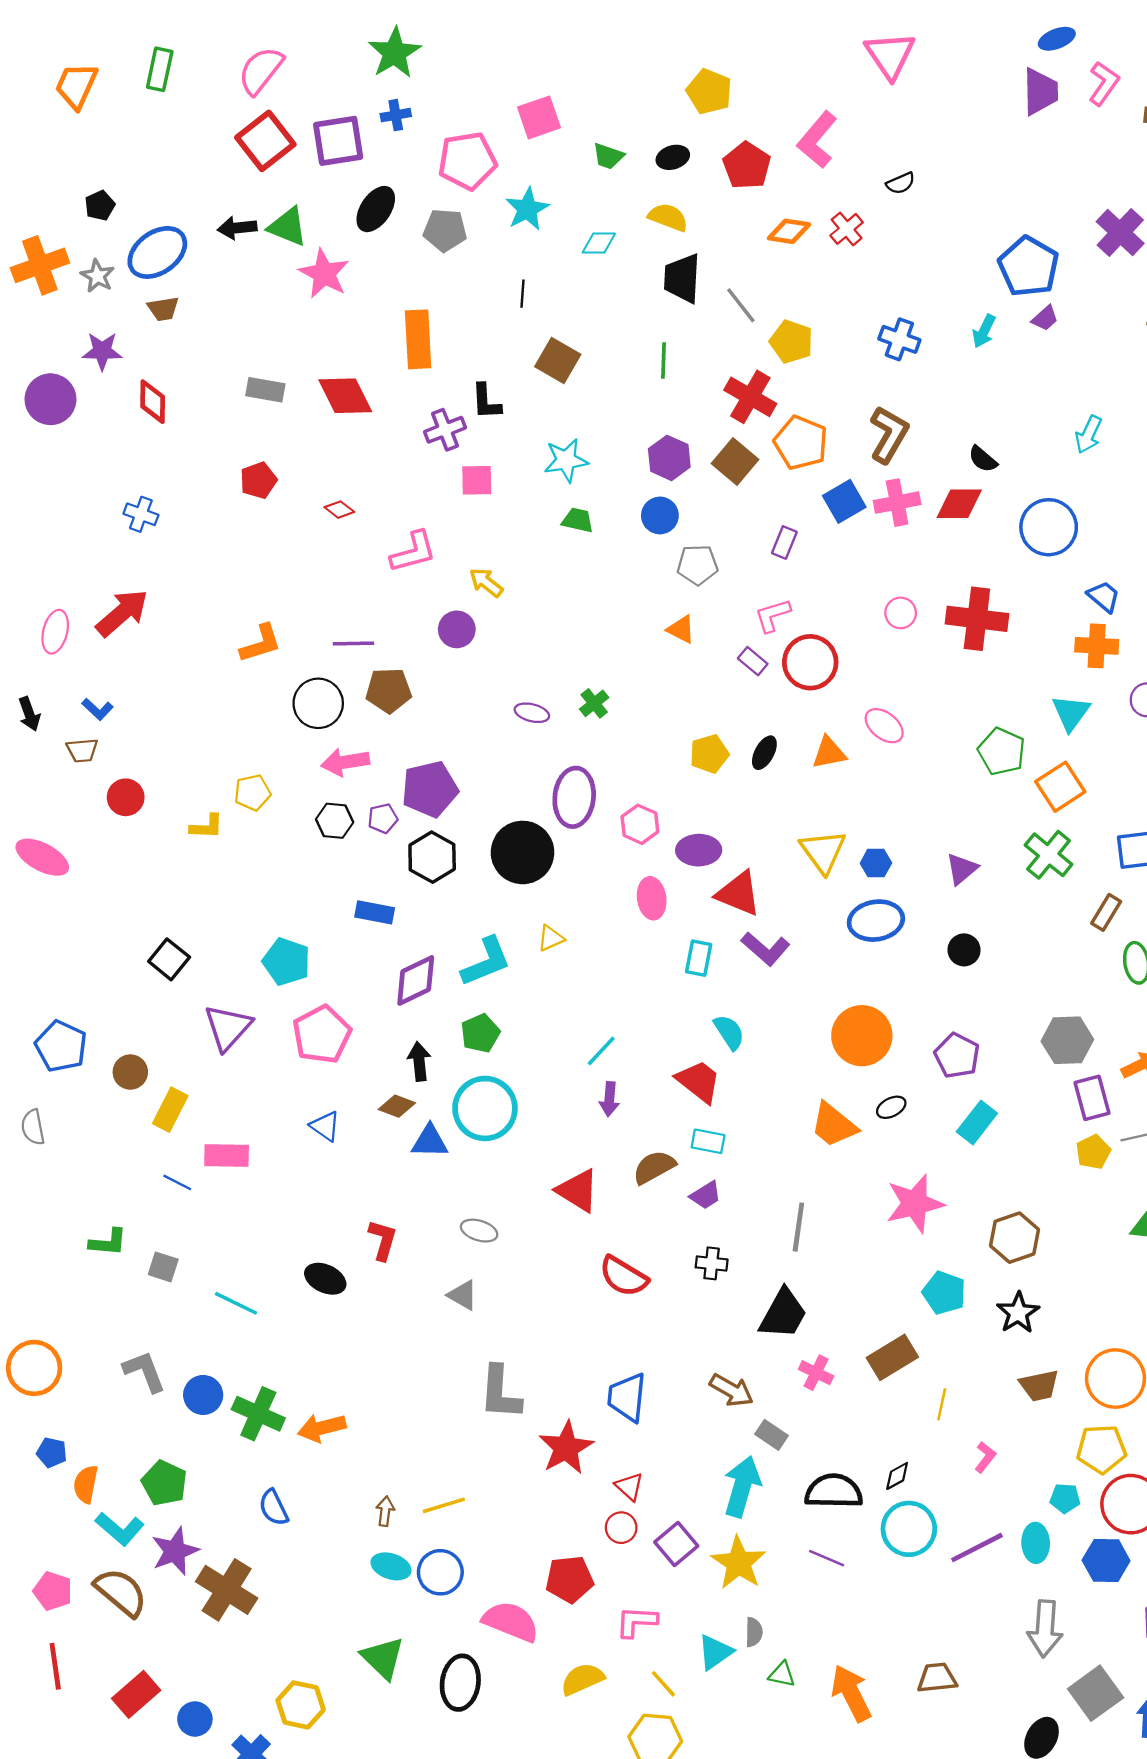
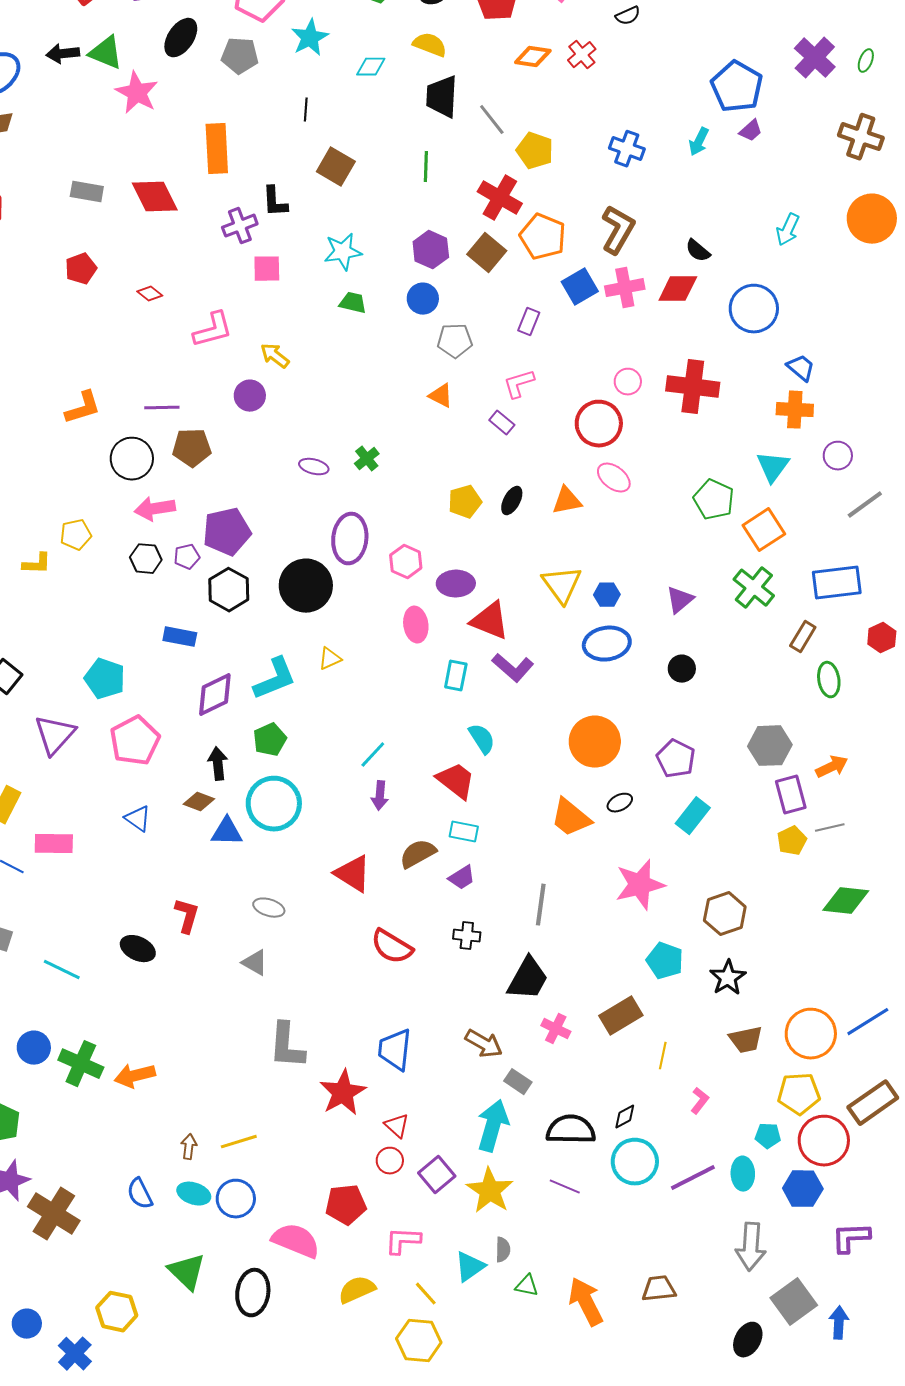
red circle: (810, 662) -> (599, 424), moved
blue semicircle: (274, 1508) -> (140, 1194), moved

